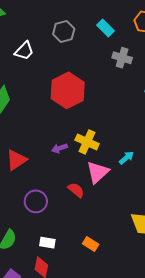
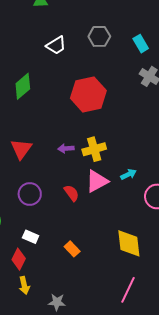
yellow cross: (87, 142) -> (94, 149), turned 35
red triangle: (16, 160) -> (21, 149), turned -35

